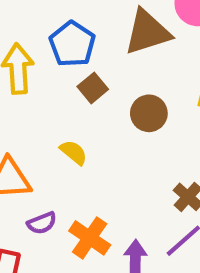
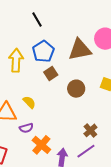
yellow semicircle: (74, 152) -> (29, 102), moved
purple semicircle: (42, 223) -> (26, 128), moved

